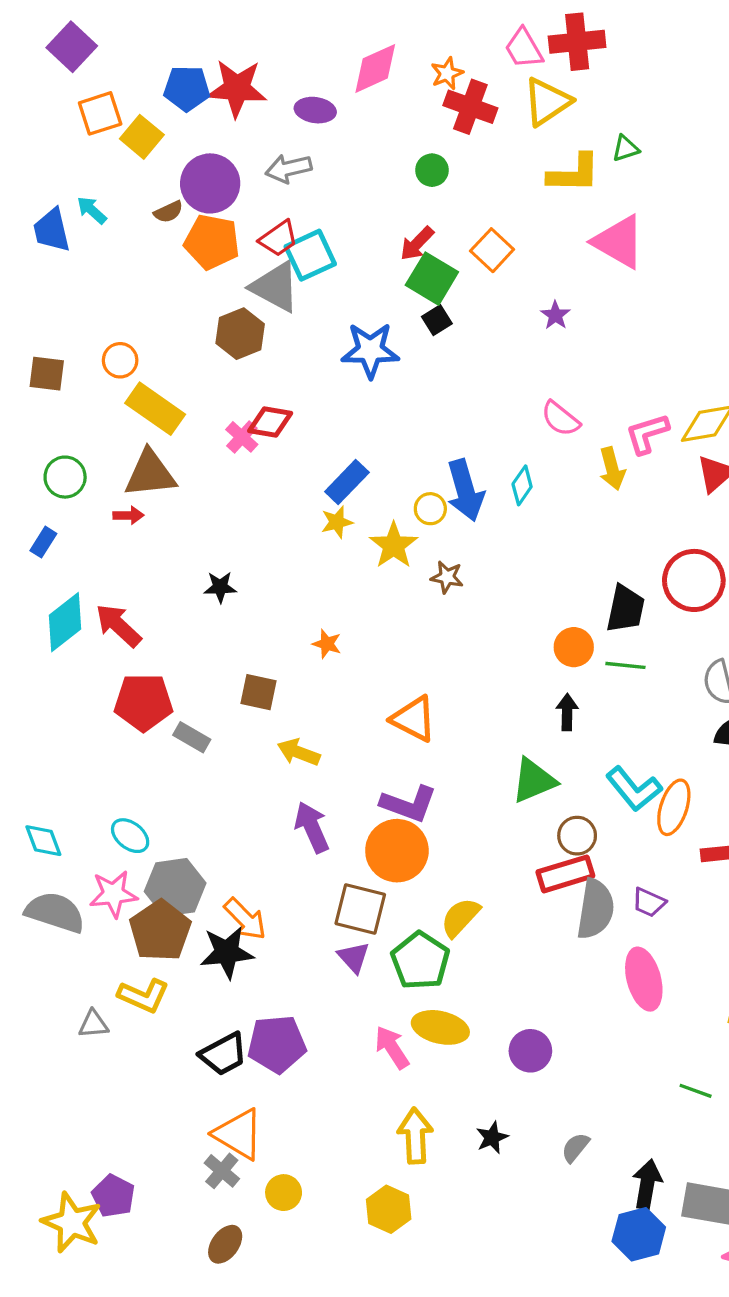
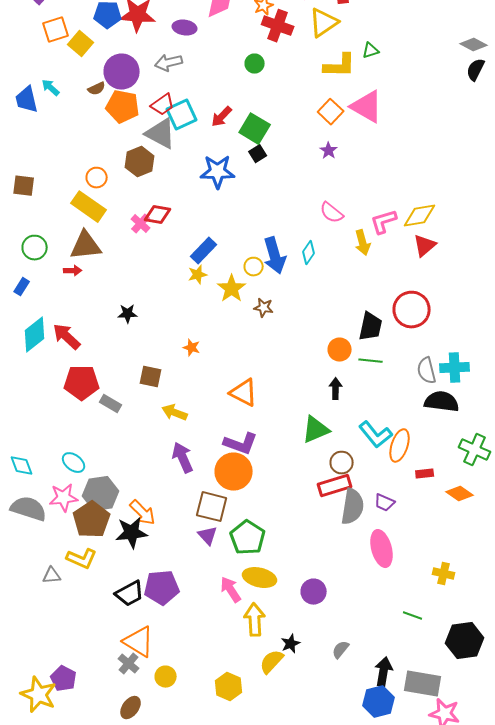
red arrow: (417, 244) -> (222, 117), moved
orange square: (492, 250) -> (331, 112), moved
orange circle: (120, 360) -> (97, 178), moved
yellow semicircle: (460, 917) -> (272, 662), moved
yellow arrow: (415, 1136) -> (255, 620), moved

